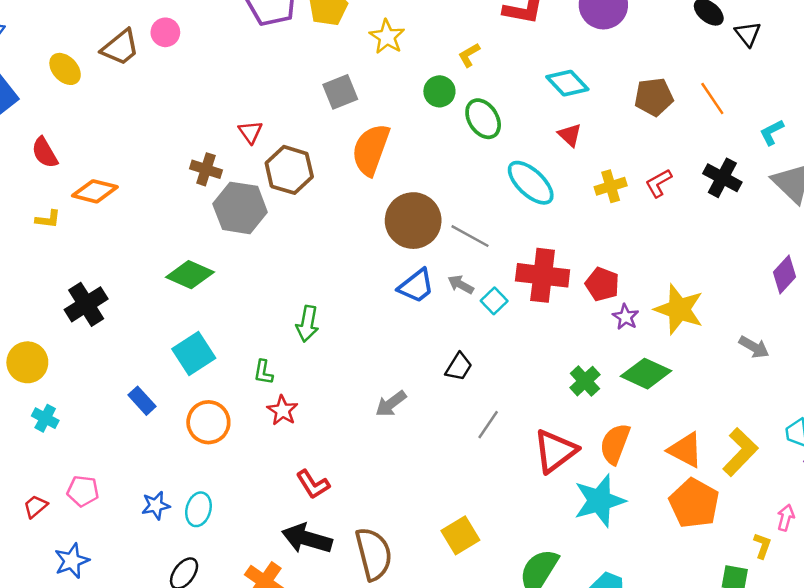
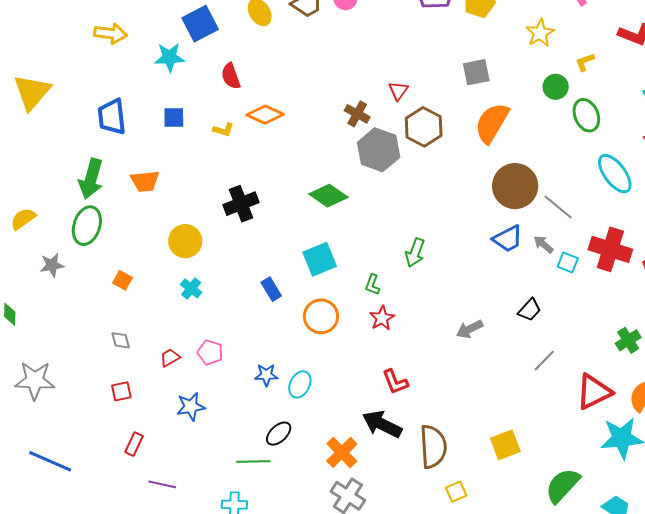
yellow star: (387, 37) -> (540, 33), moved
cyan square: (494, 301) -> (568, 263), turned -35

